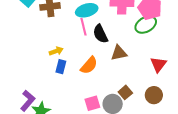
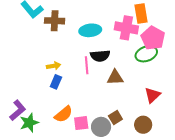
pink line: (84, 27) -> (87, 65), moved
black semicircle: (100, 34) -> (100, 56), turned -78
orange semicircle: (89, 65) -> (64, 114), moved

